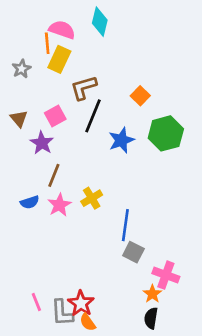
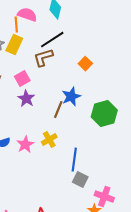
yellow rectangle: (59, 59) -> (14, 45), moved
black line: (93, 116) -> (52, 40), moved, turned 35
green hexagon: (166, 133) -> (104, 114), moved
purple star: (42, 143) -> (26, 99), moved
brown line: (54, 175) -> (58, 110), moved

